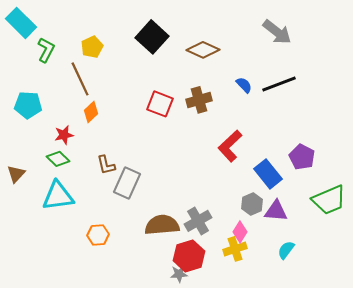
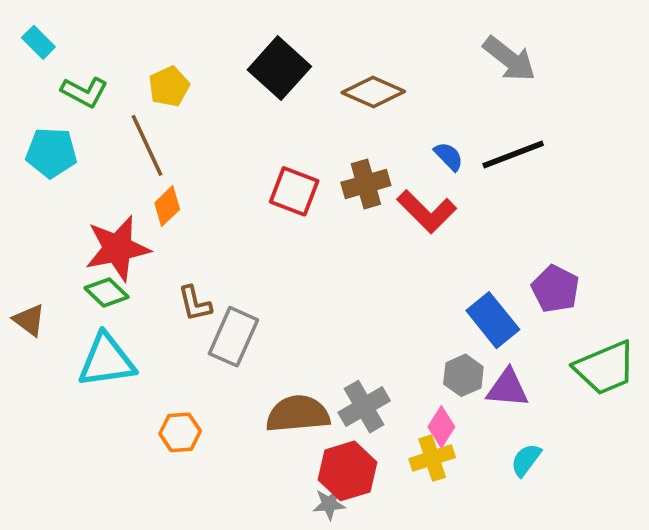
cyan rectangle: (21, 23) -> (38, 42), size x0.6
green L-shape: (46, 50) -> (84, 92), turned 90
cyan pentagon: (28, 105) -> (51, 153), moved
red star: (64, 135) -> (118, 248), size x1.8
red L-shape: (230, 146) -> (427, 212), moved, turned -92
brown triangle: (16, 174) -> (29, 320), turned -36

